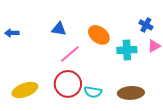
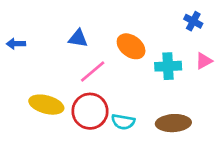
blue cross: (146, 25) -> (193, 21), moved
yellow ellipse: (25, 90) -> (46, 105), moved, turned 35

